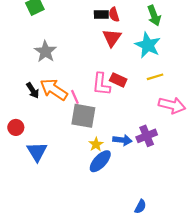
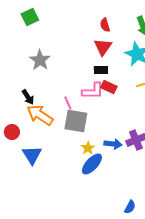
black rectangle: (101, 15) -> (101, 70), moved
pink L-shape: (101, 84) -> (93, 91), turned -95
orange arrow: (54, 89) -> (40, 115), moved

